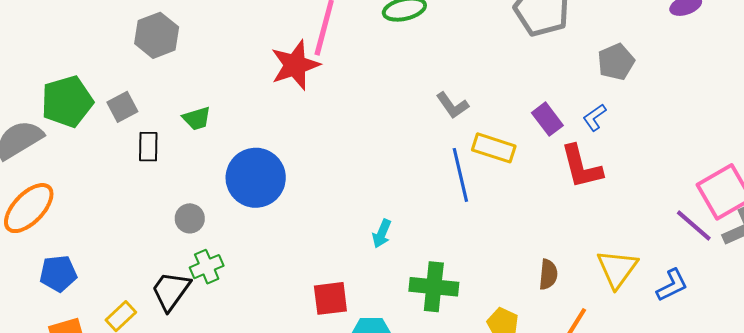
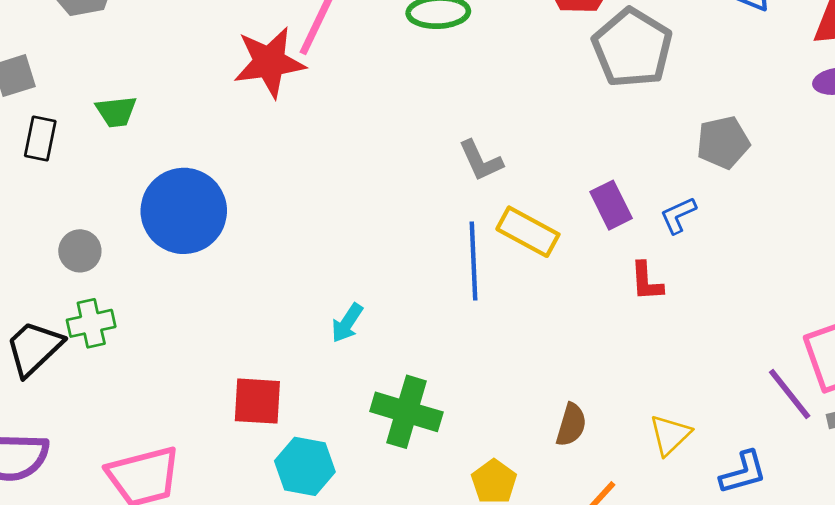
red L-shape: (581, 167) -> (647, 281), size x0.6
yellow triangle: (617, 269) -> (670, 435), size x0.7

